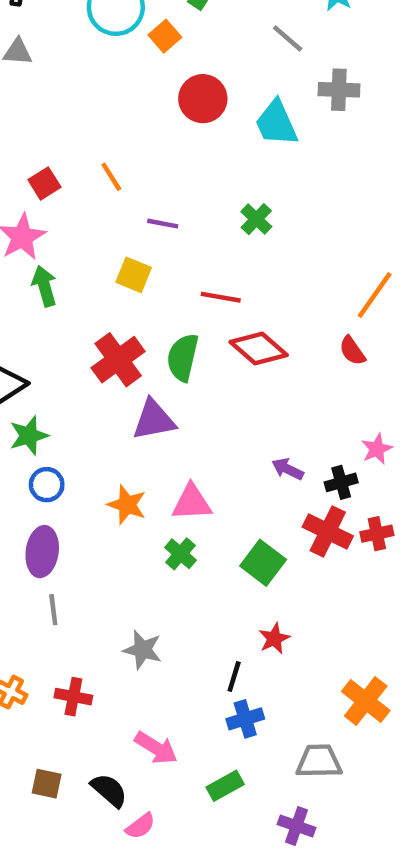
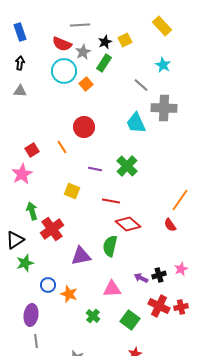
gray cross: (339, 90) -> (164, 108), size x1.4
red circle: (203, 99) -> (84, 127), moved
green cross: (256, 219) -> (127, 166), size x1.5
purple line: (163, 224) -> (95, 169), moved
green arrow: (44, 286) -> (32, 211), moved
green semicircle: (183, 357) -> (110, 246), moved
red cross: (118, 360) -> (52, 229), moved
black cross: (341, 482) -> (159, 275), moved
blue circle: (47, 485) -> (48, 285), moved
pink triangle: (192, 502) -> (112, 289), moved

